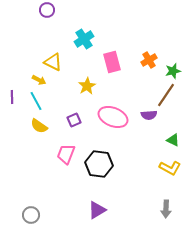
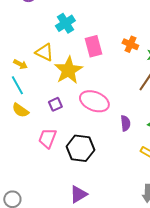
orange cross: (149, 60) -> (130, 44), turned -35
yellow triangle: (53, 62) -> (44, 52), moved
yellow star: (87, 86) -> (68, 70), size x1.6
purple semicircle: (149, 115) -> (125, 123), moved, turned -91

